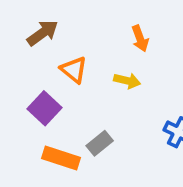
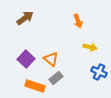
orange triangle: (74, 70) -> (51, 59), moved
yellow arrow: (127, 81) -> (90, 47), moved

